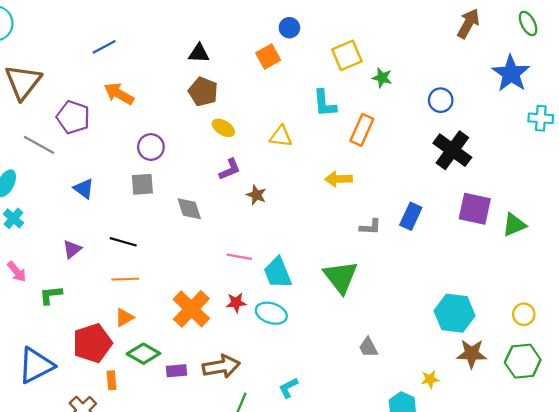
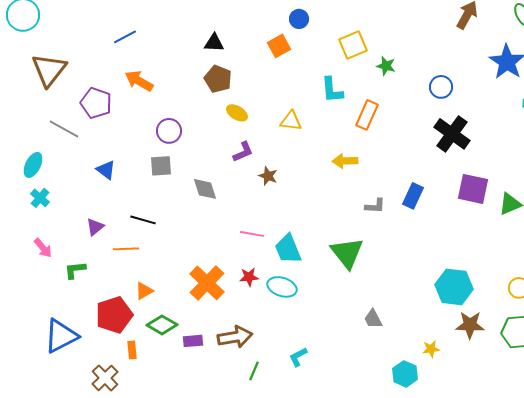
orange line: (125, 279) -> (126, 249), moved

